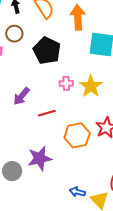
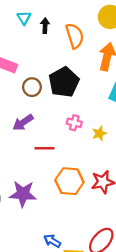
brown circle: (14, 34) -> (32, 87), moved
yellow star: (91, 86) -> (99, 133), size x0.6

